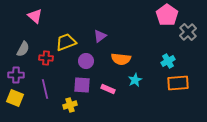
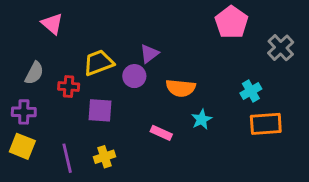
pink pentagon: (167, 15) -> (231, 22), moved
purple circle: (86, 61) -> (134, 76), moved
purple square: (82, 85) -> (100, 110), moved
purple line: (45, 89) -> (67, 158), moved

